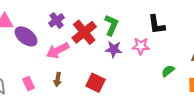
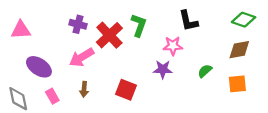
purple cross: (57, 20) -> (78, 24), turned -35
purple ellipse: (26, 36) -> (39, 67), moved
purple star: (114, 49) -> (163, 69), moved

